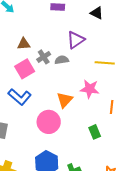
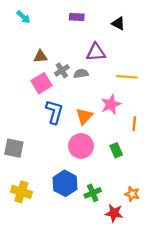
purple triangle: (76, 40) -> (96, 52), turned 30
pink star: (90, 89) -> (111, 104), turned -30
blue L-shape: (20, 97) -> (54, 112), moved, turned -115
pink circle: (49, 122) -> (81, 146), moved

